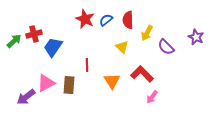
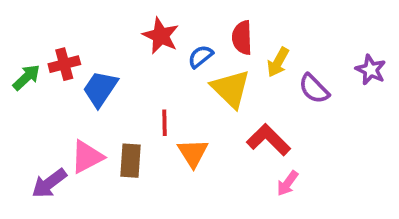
blue semicircle: (106, 20) -> (200, 57), moved
yellow triangle: (122, 47) -> (231, 89), size x1.6
orange triangle: (112, 81) -> (193, 153), moved

